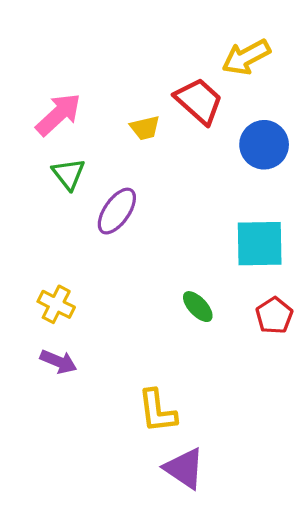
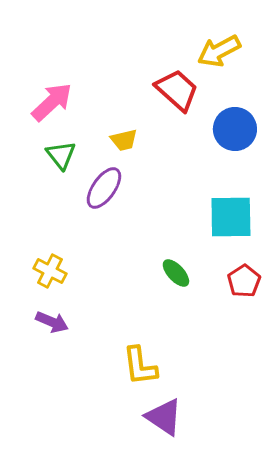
yellow trapezoid: (145, 128) -> (124, 140), moved

